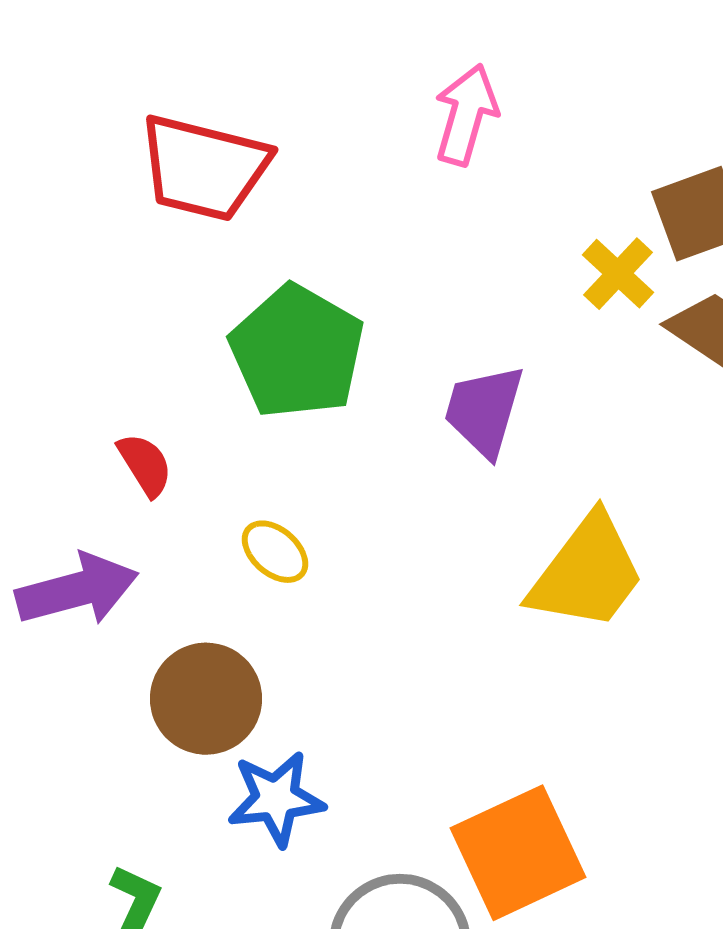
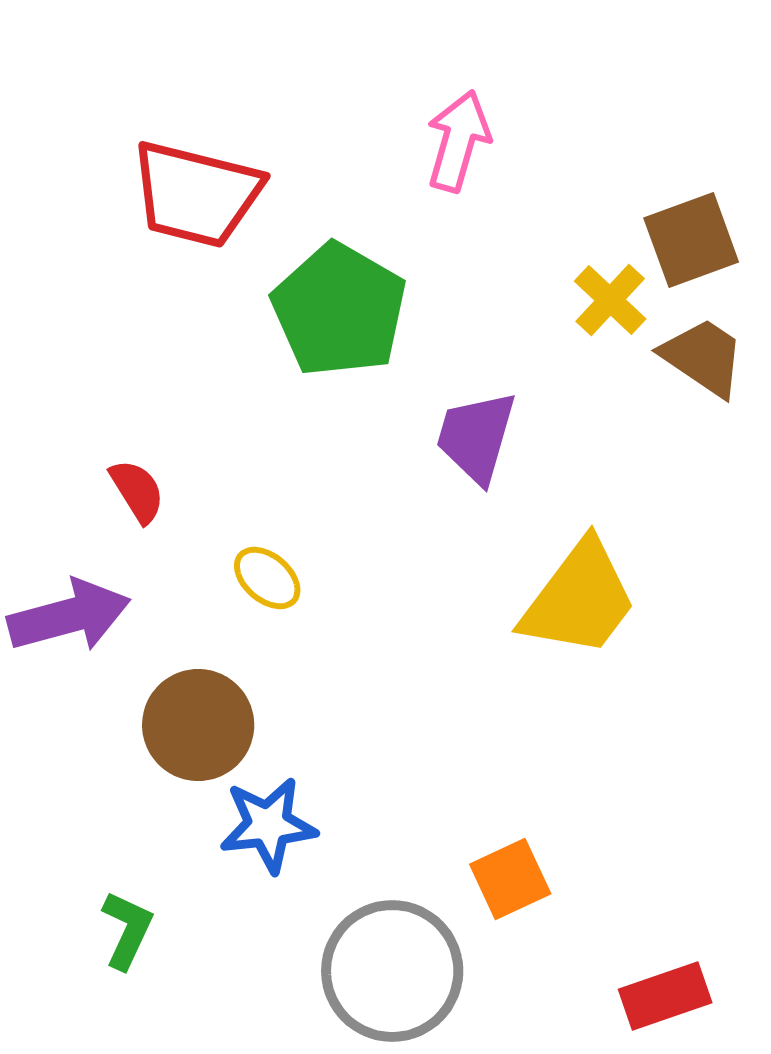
green pentagon: (297, 352) -> (339, 310), moved
orange square: (518, 853) -> (510, 879), size x0.6

